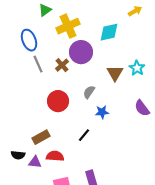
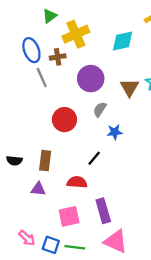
purple circle: (81, 52) -> (91, 79), moved
brown cross: (62, 65) -> (58, 57), moved, turned 32
brown rectangle: (41, 137) -> (45, 161), turned -54
black semicircle: (18, 155) -> (14, 161), moved
red semicircle: (55, 156) -> (77, 182), moved

